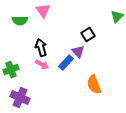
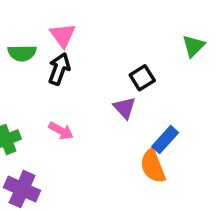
black arrow: (41, 48) -> (59, 69), moved, turned 36
blue rectangle: (66, 63) -> (165, 140), moved

